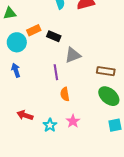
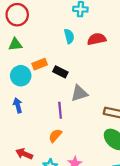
orange semicircle: (65, 94) -> (55, 136), moved, turned 48

